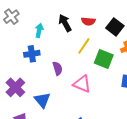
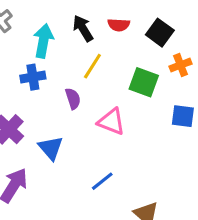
cyan arrow: (39, 30) -> (43, 41), size x1.5
yellow line: (84, 46) -> (92, 66), moved

